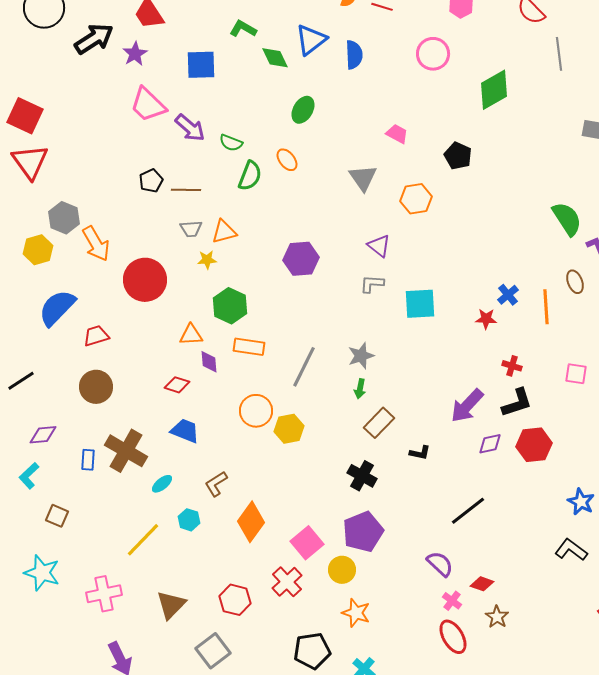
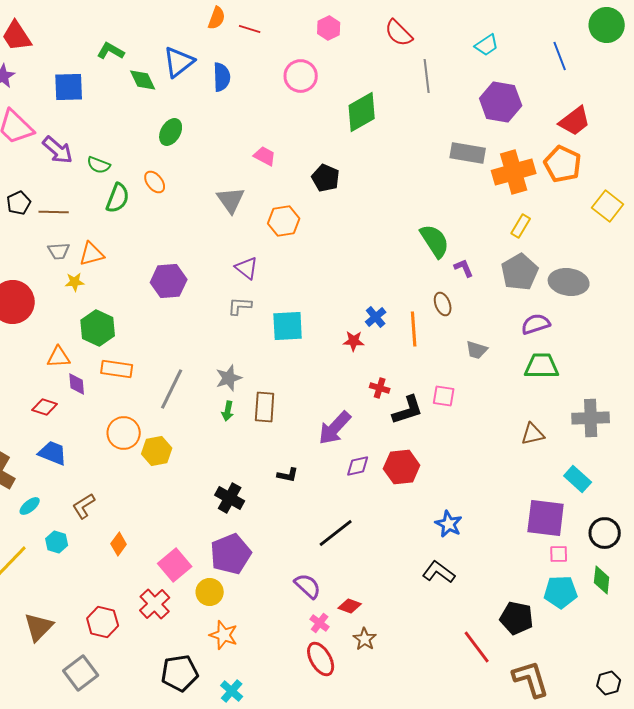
black L-shape: (517, 403) -> (408, 410), moved
brown rectangle: (379, 423) -> (265, 407), moved, turned -40
orange diamond: (251, 522) -> (119, 544), size x0.6

